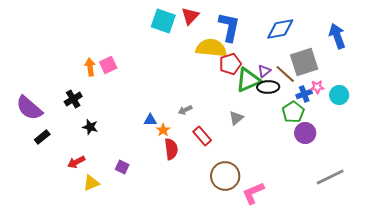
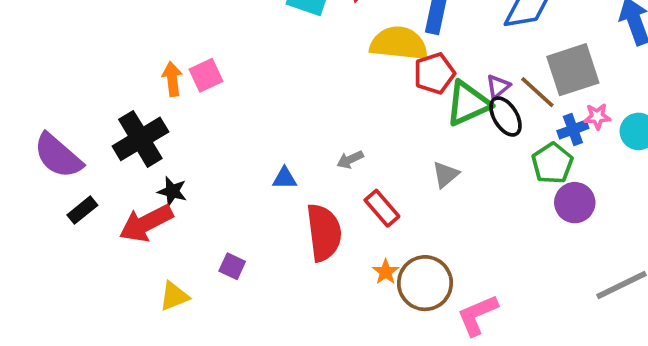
black ellipse: (268, 87) -> (505, 116), turned 60
black cross: (73, 99) -> (140, 139), size x1.6
orange star: (163, 130) -> (386, 272), moved
red semicircle: (171, 149) -> (324, 233), size x1.4
red arrow: (76, 162) -> (146, 223), moved, size x1.6

